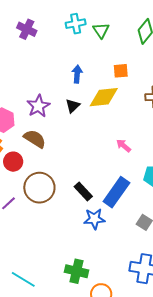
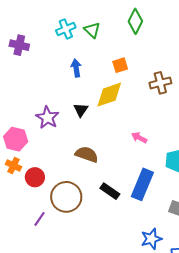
blue arrow: (77, 74) -> (76, 68), moved
brown semicircle: (35, 139) -> (87, 154), moved
blue star: (94, 219) -> (151, 239), moved

